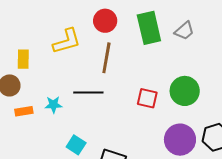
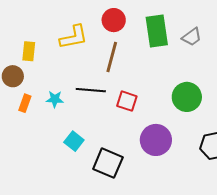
red square: (147, 98) -> (127, 101), moved
orange rectangle: (24, 111) -> (25, 103), turned -66
purple circle: (180, 140) -> (156, 140), moved

